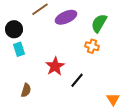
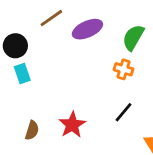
red star: (55, 66) -> (72, 125), moved
black line: (77, 80) -> (124, 112), moved

